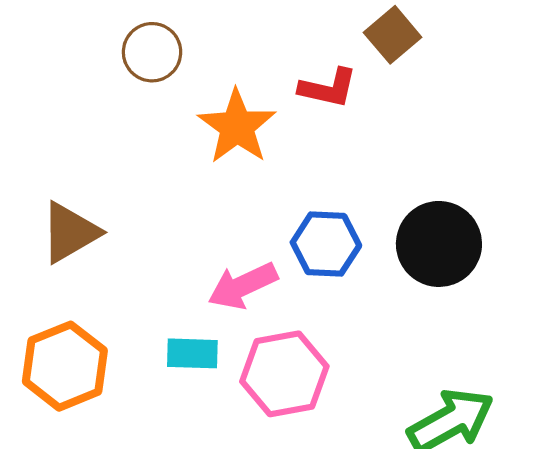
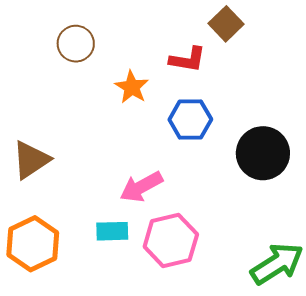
orange star: (237, 127) -> (132, 87), size x0.7
blue hexagon: (326, 244) -> (190, 119), moved

